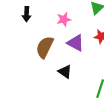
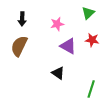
brown semicircle: (45, 47) -> (19, 46), moved

